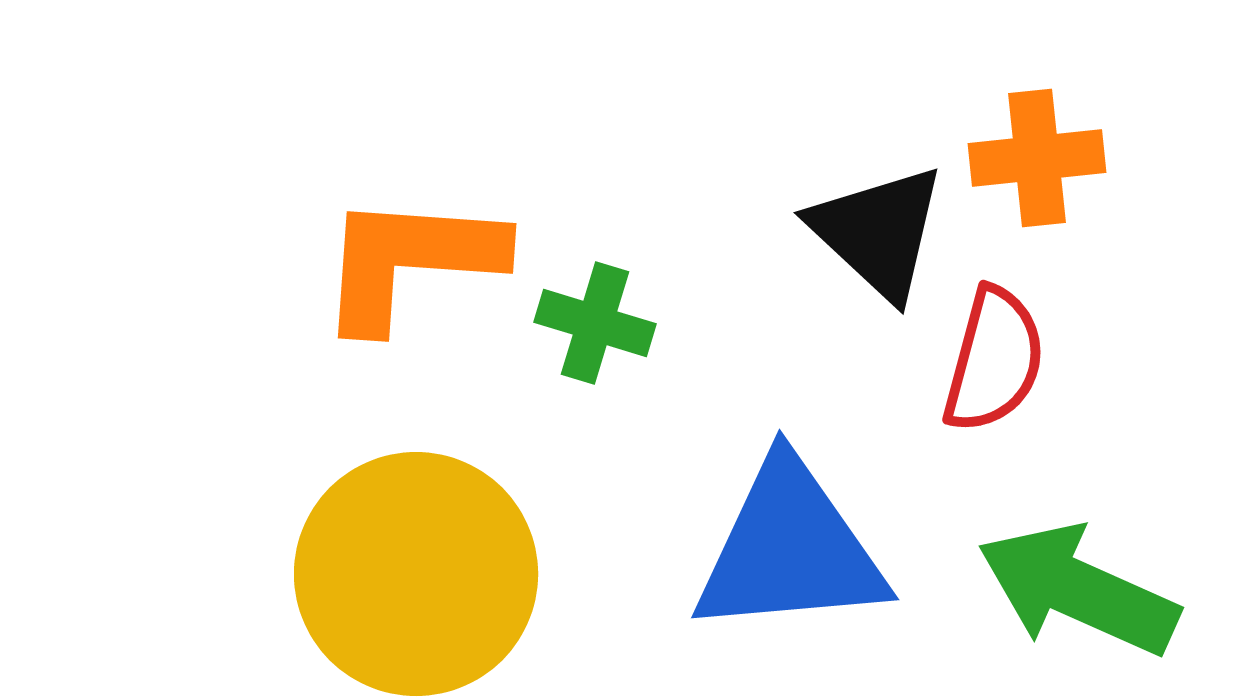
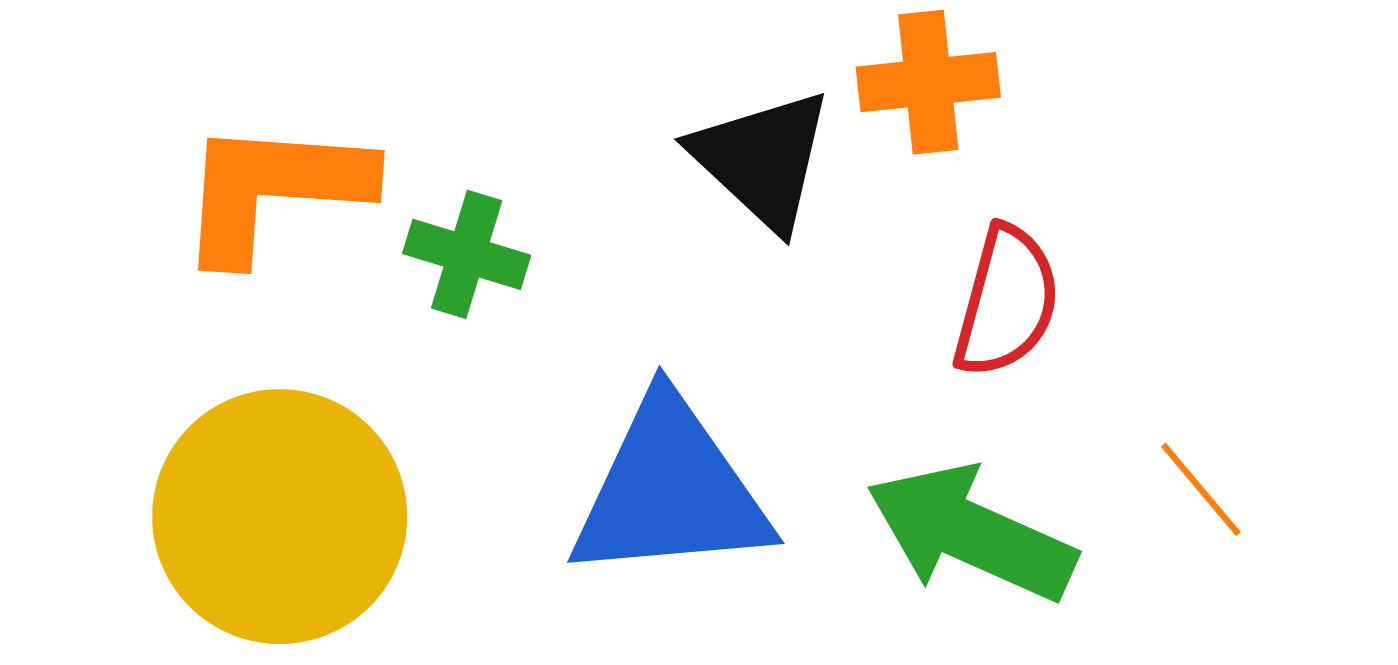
red semicircle: (994, 360) -> (1007, 301), moved

